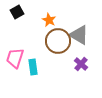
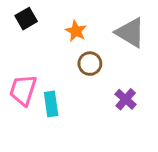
gray triangle: (79, 35) -> (130, 33), moved
brown circle: (58, 41) -> (90, 64), size x0.6

